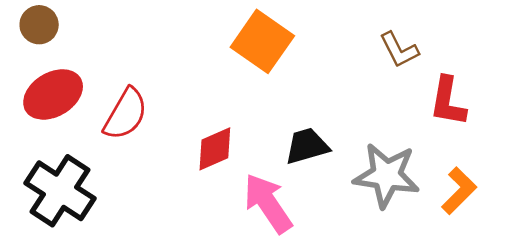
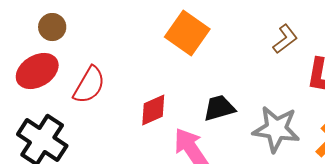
brown circle: (39, 25) -> (52, 27), moved
brown L-shape: (399, 50) -> (285, 39), turned -100

